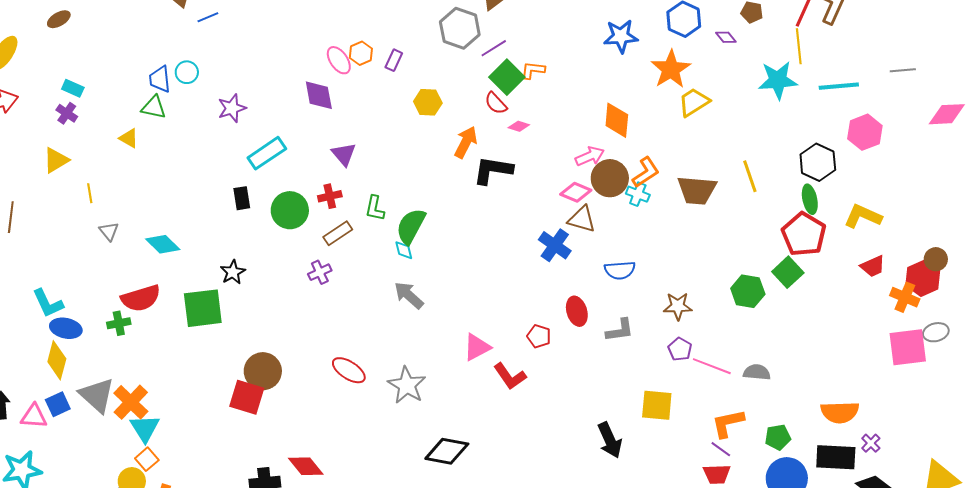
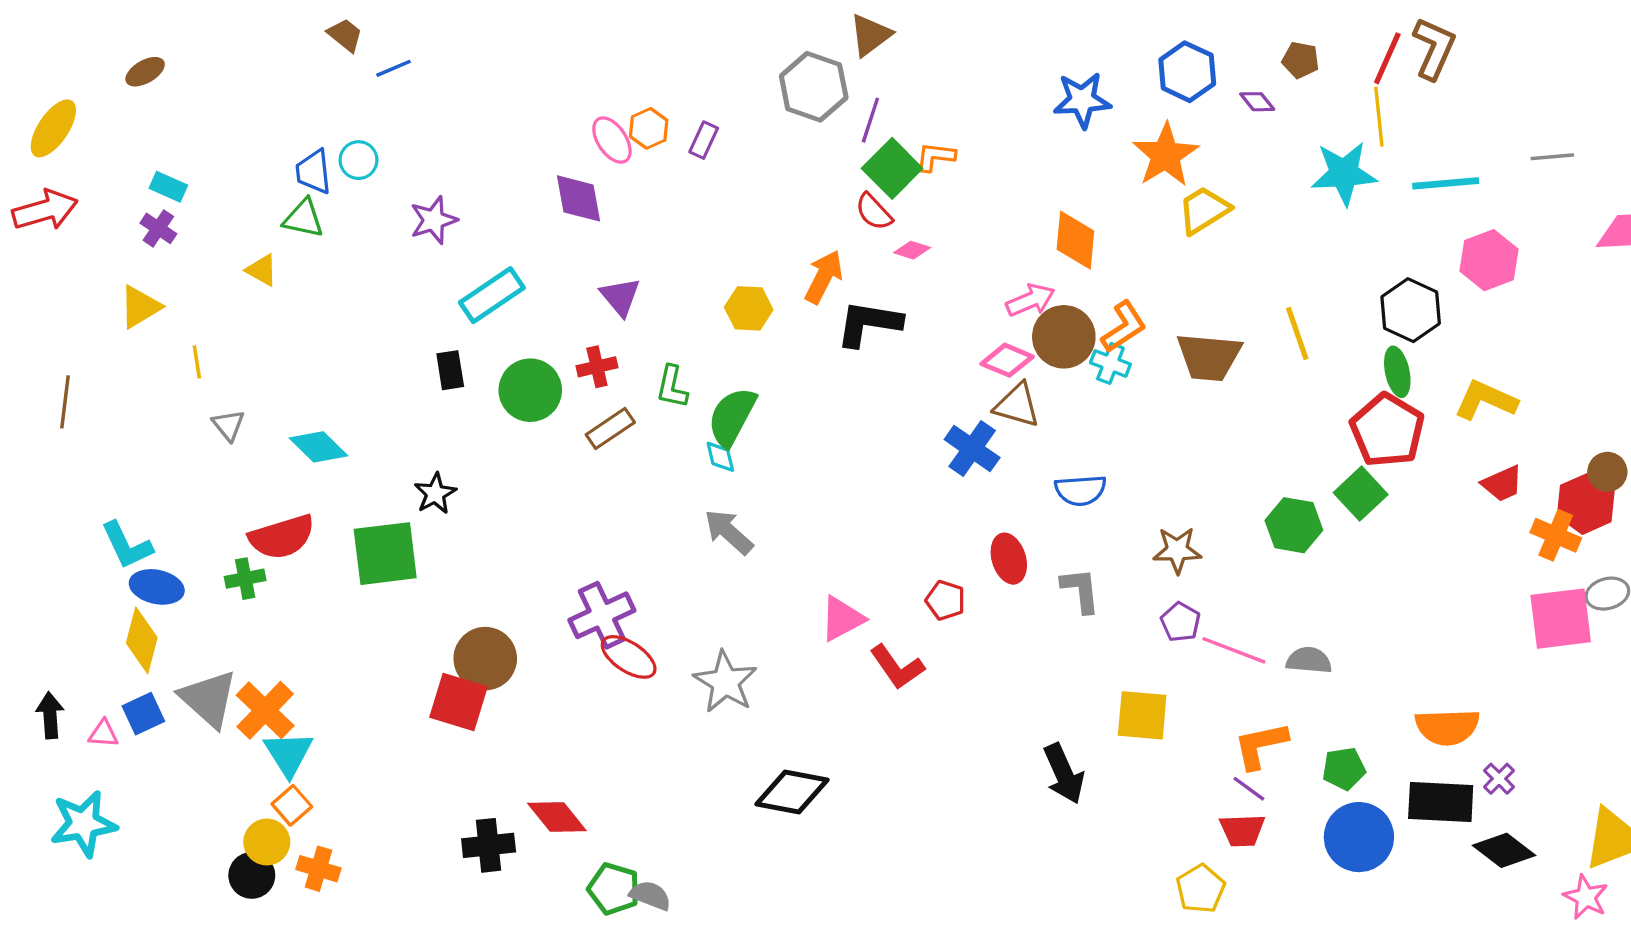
purple line: (494, 48) -> (870, 120), turned -40
yellow hexagon: (428, 102) -> (749, 308), moved
purple cross: (320, 272) -> (602, 615), moved, size x1.6
gray L-shape: (620, 330) -> (1080, 590), turned -88
pink triangle: (34, 416) -> (103, 734), size x0.7

